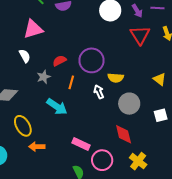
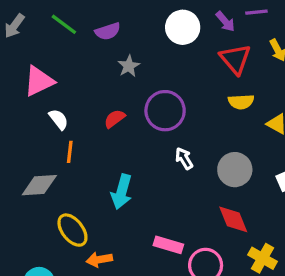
pink triangle: (33, 29) -> (39, 81), moved
gray star: (44, 77) -> (129, 66), moved
yellow semicircle: (116, 78) -> (241, 102), moved
orange line: (71, 82) -> (70, 152), moved
cyan arrow: (57, 107) -> (122, 192), turned 80

